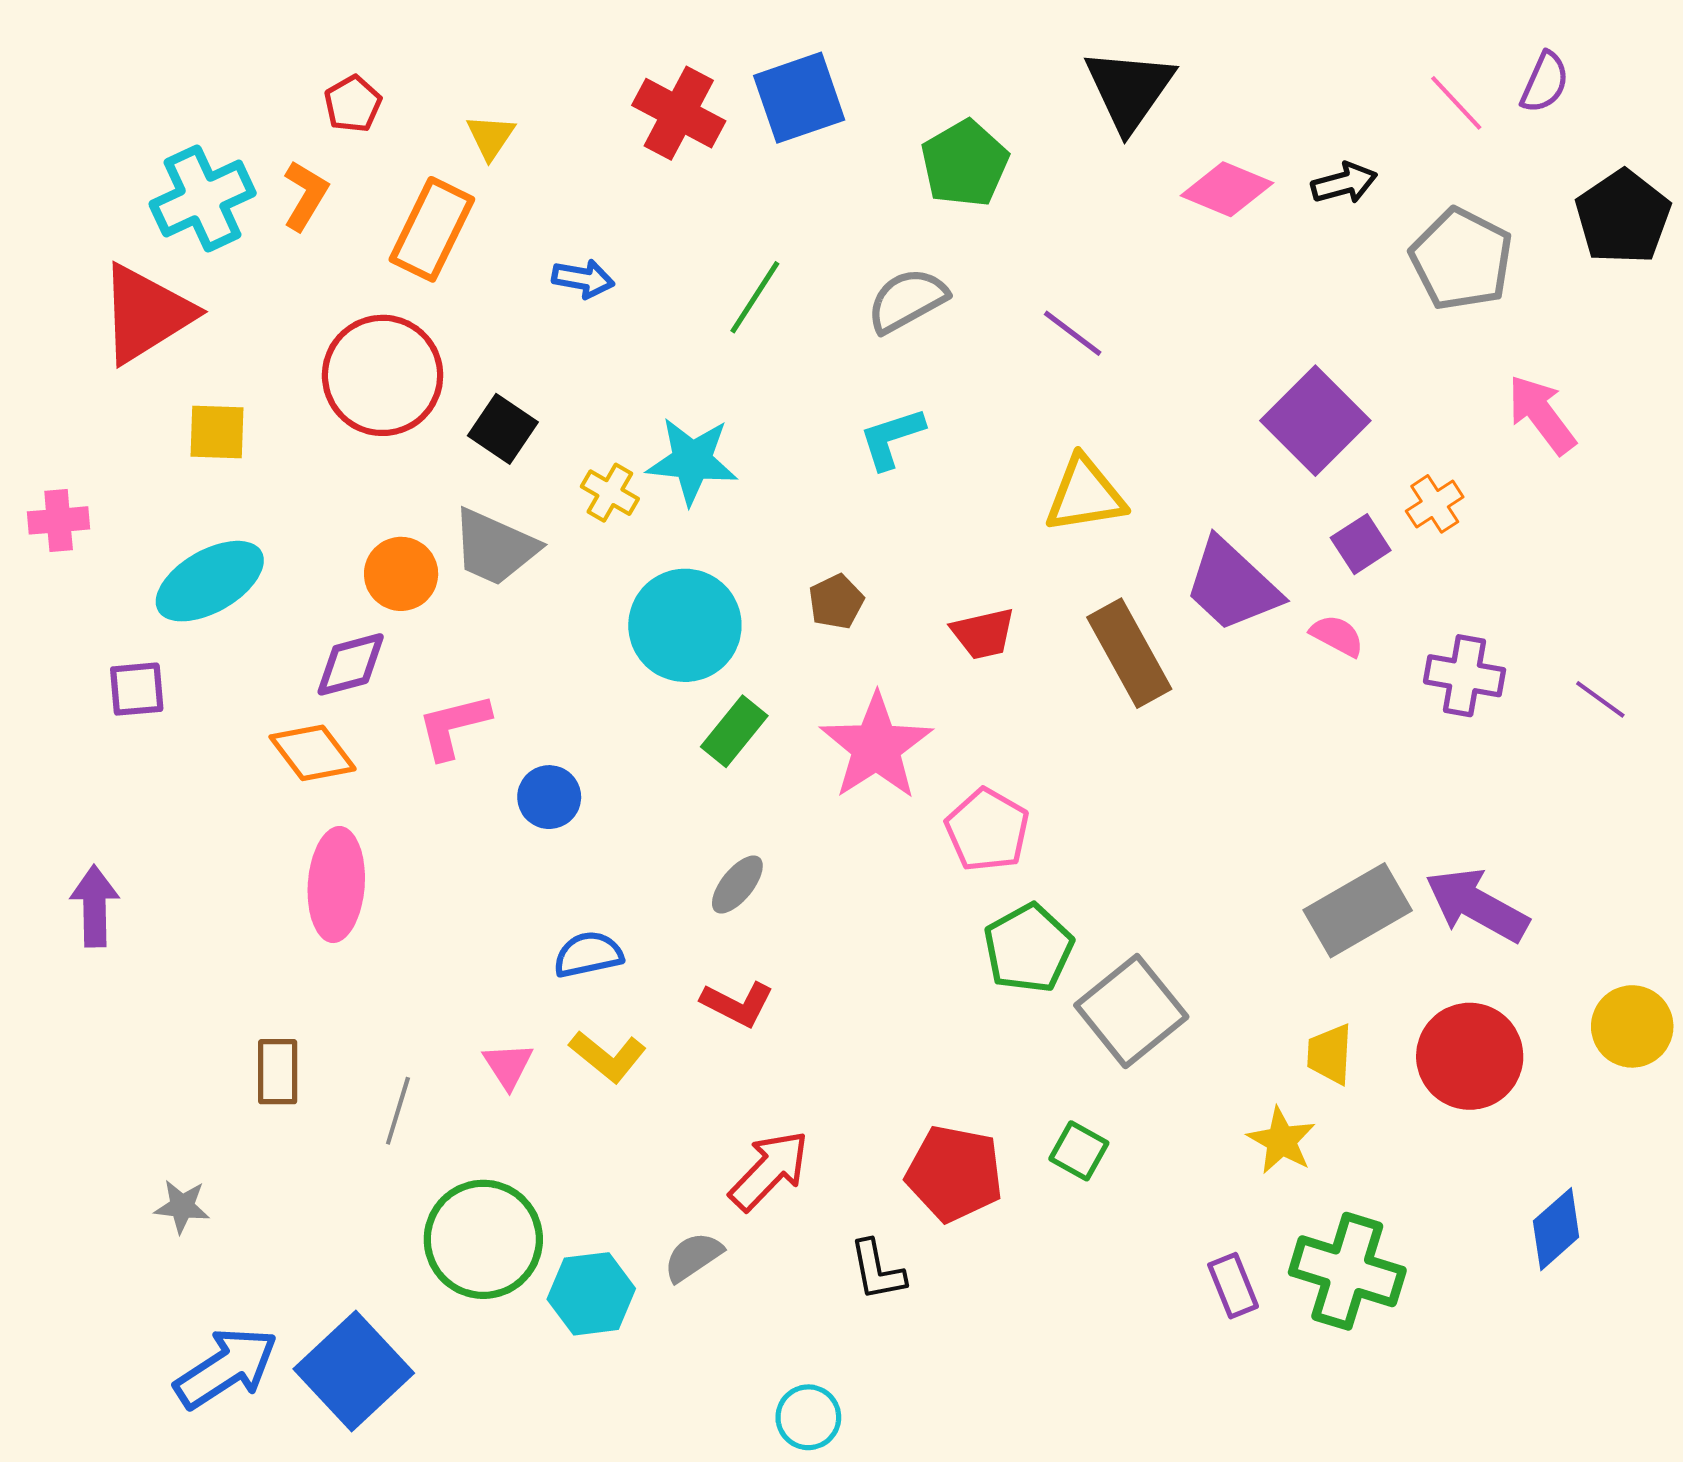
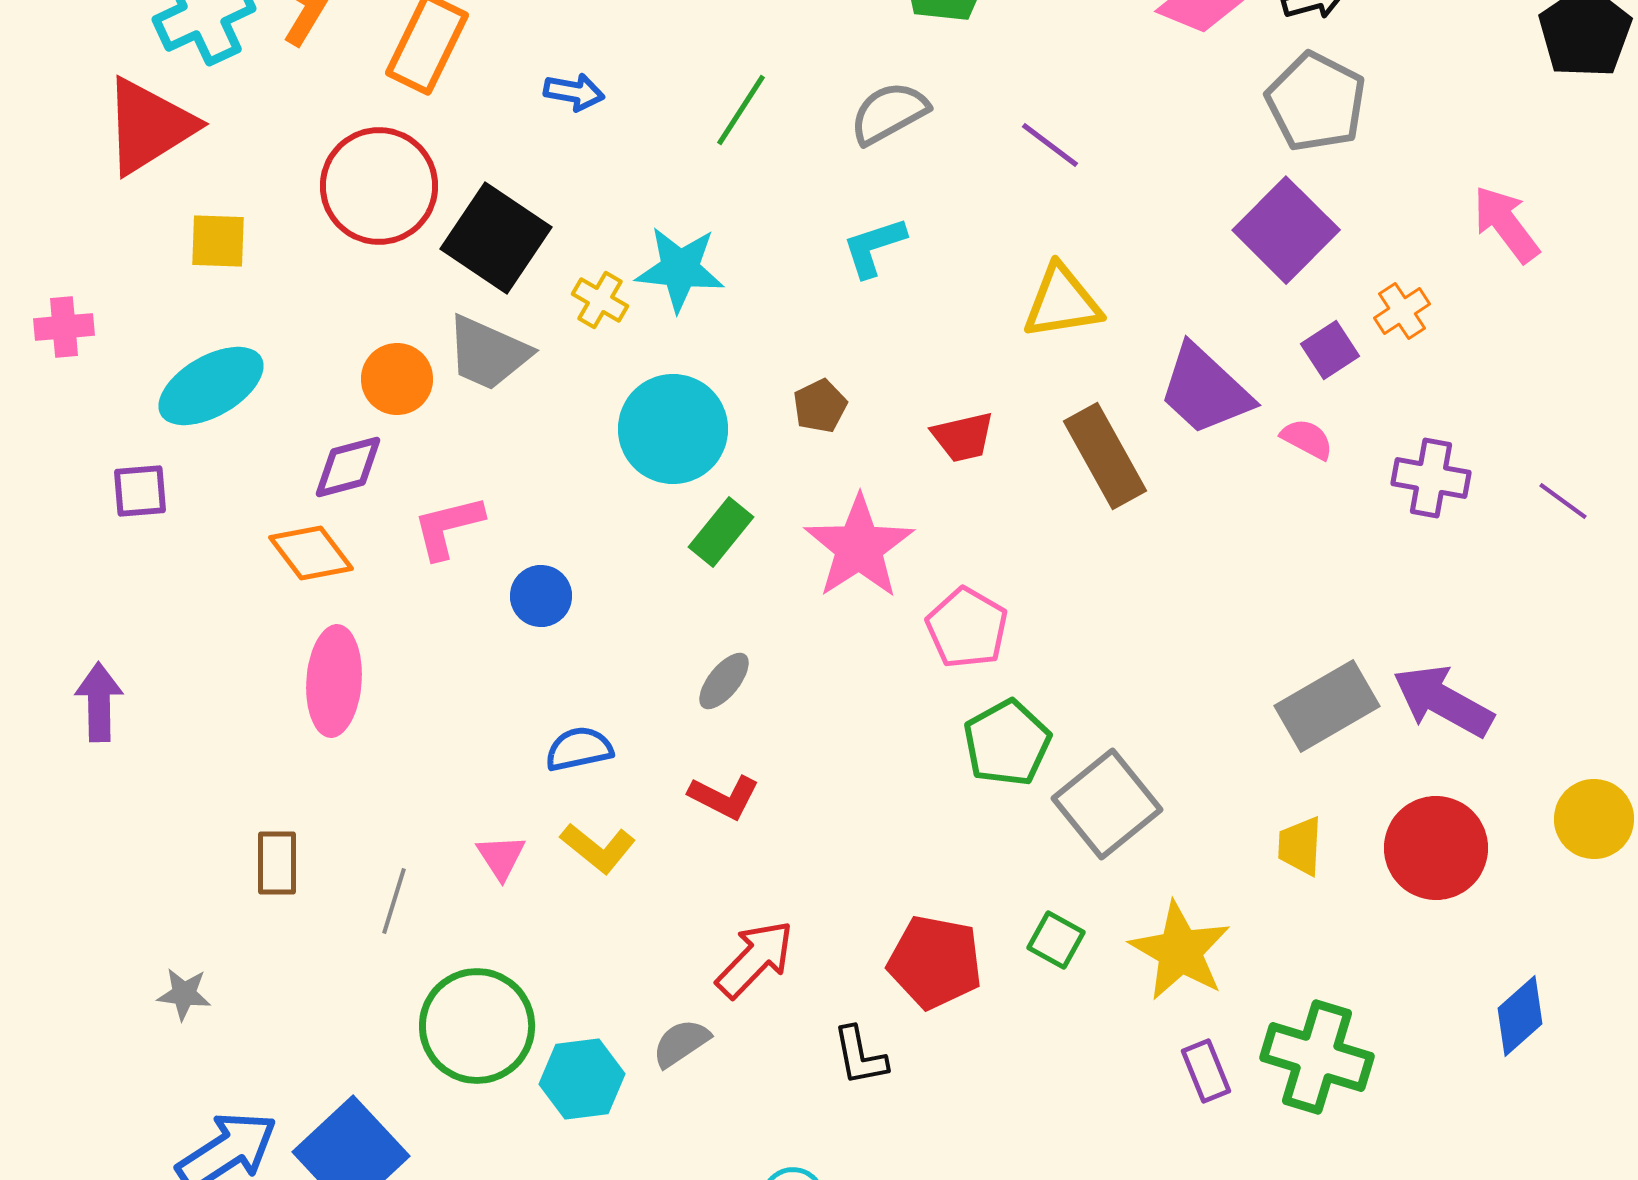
gray pentagon: (1461, 259) -> (1316, 102), moved
black square: (503, 429) -> (496, 238), size x1.6
yellow star: (1281, 1141) -> (1180, 951), moved, size x1.5

